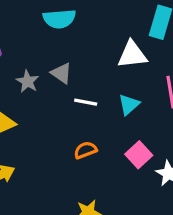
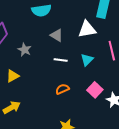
gray triangle: (61, 73) -> (57, 35), moved

